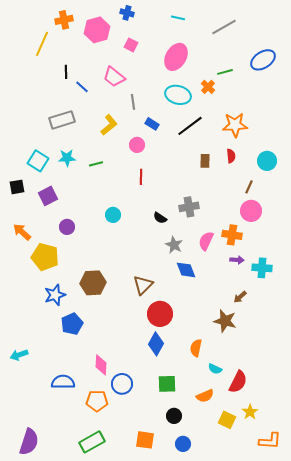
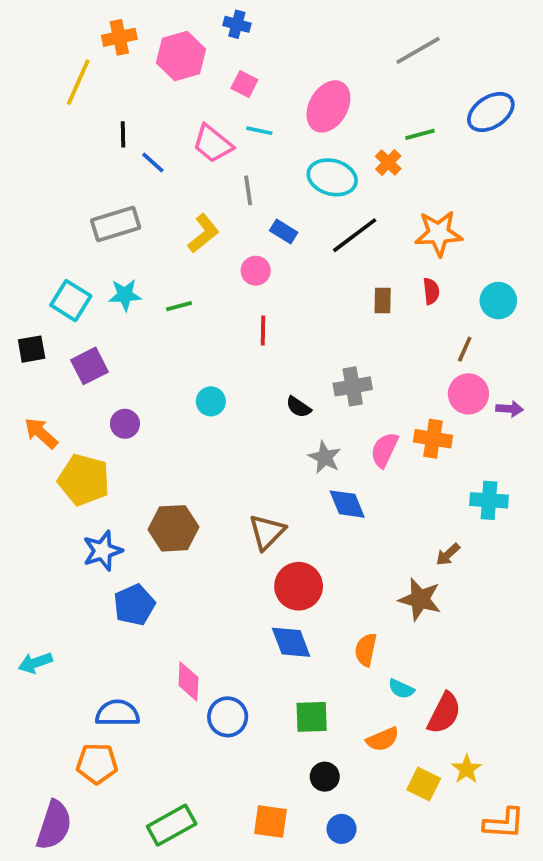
cyan line: (178, 18) -> (259, 131), moved
purple arrow: (237, 260) -> (510, 409), moved
blue diamond: (156, 344) -> (291, 642), turned -50
orange pentagon: (97, 401) -> (97, 764), moved

